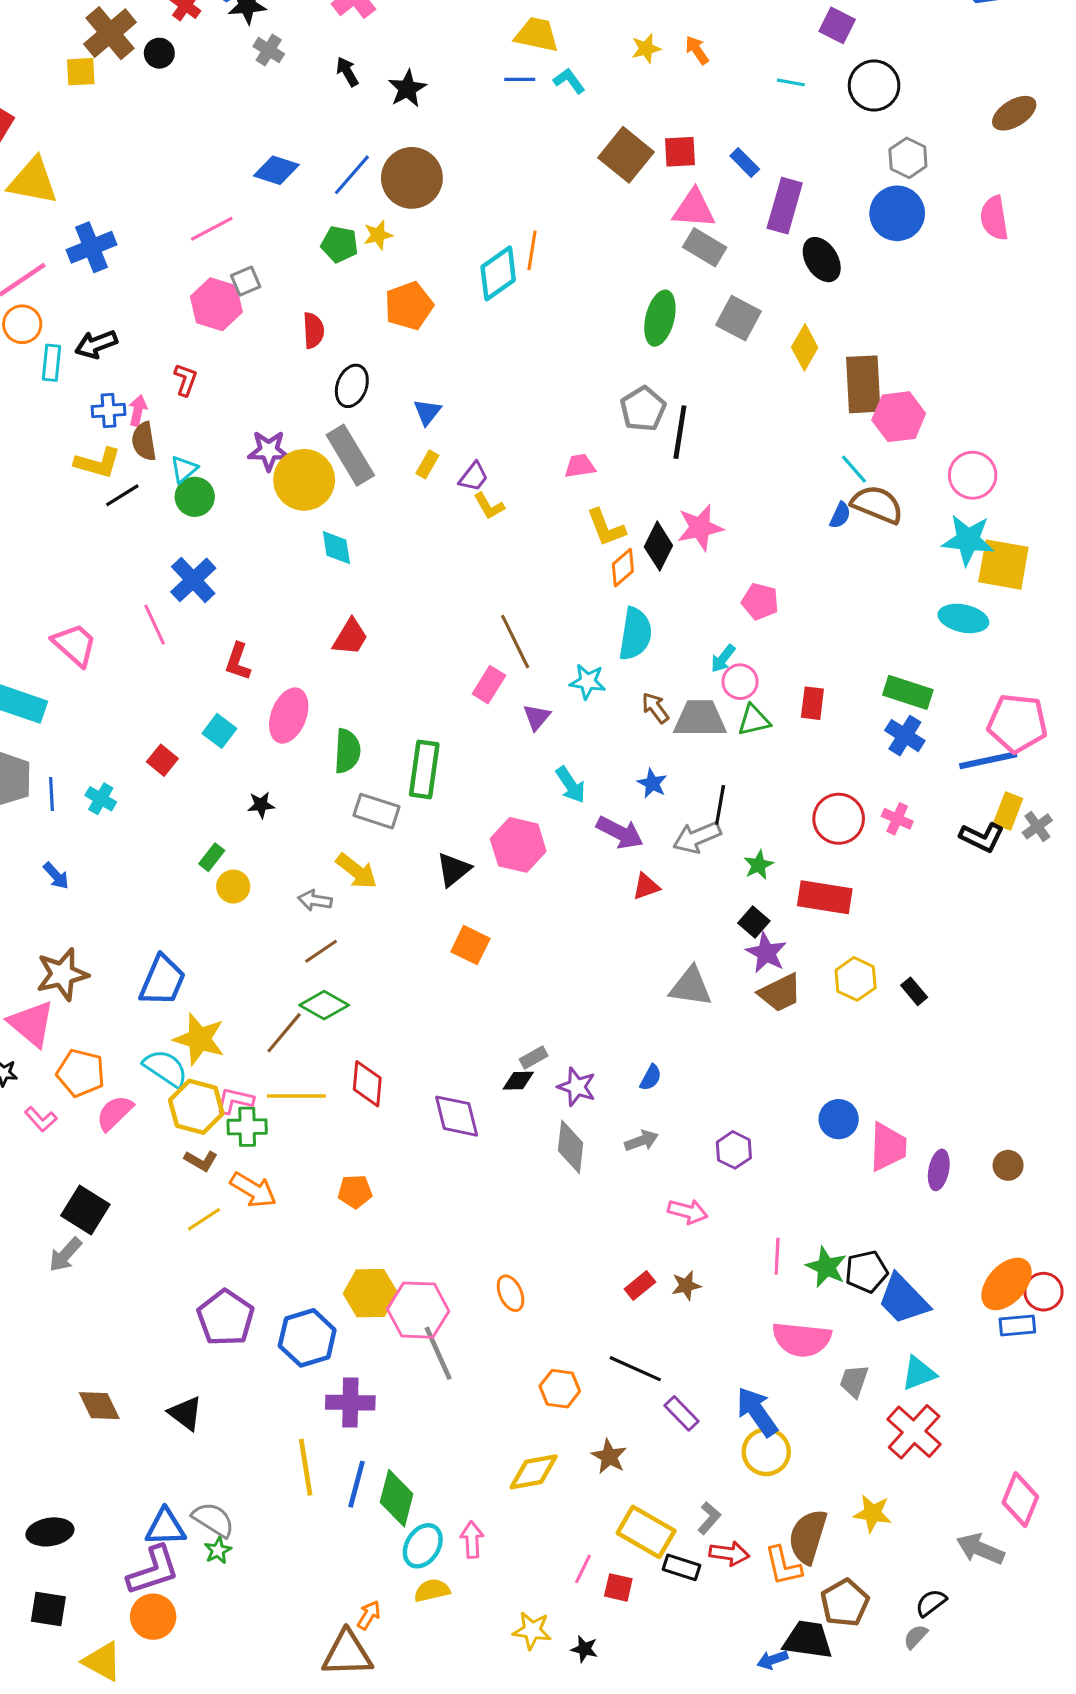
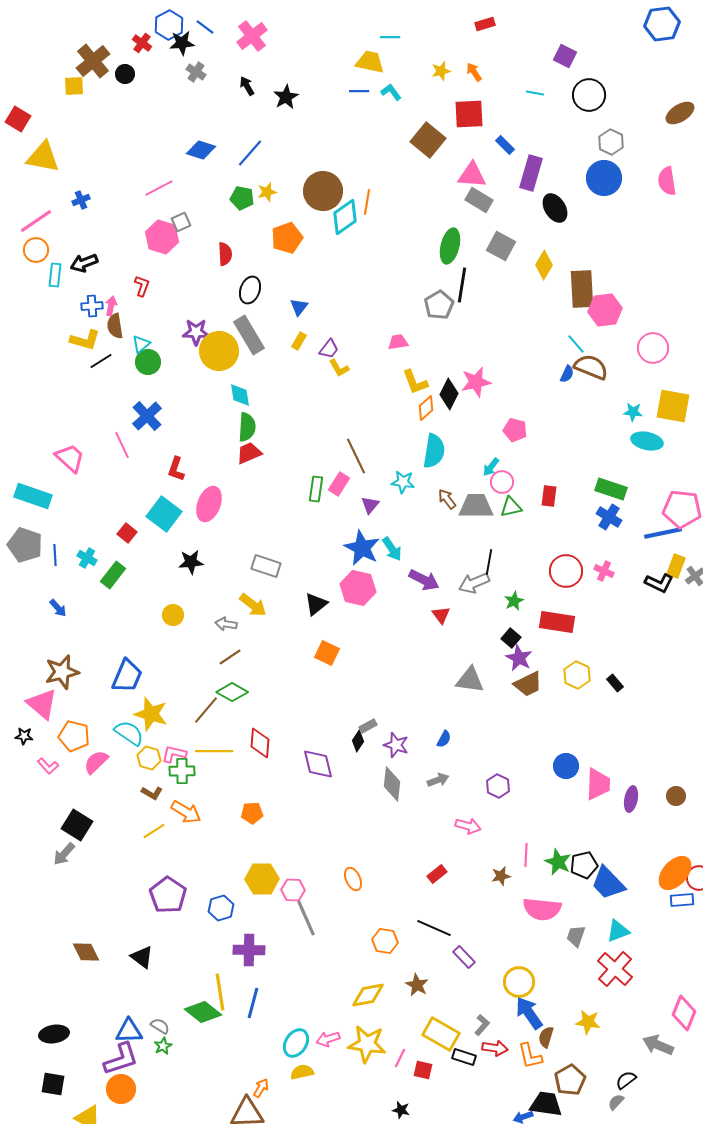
red square: (680, 152) -> (469, 114), moved, size x1.4
brown circle: (412, 178) -> (323, 191), moved
blue cross: (92, 247) -> (81, 200), size x0.6
black line: (680, 432) -> (462, 285), moved
cyan star: (968, 540) -> (633, 412), moved, size x0.6
red trapezoid: (350, 637) -> (249, 453), turned -144
cyan square: (219, 731) -> (164, 514), size x1.6
green semicircle: (347, 751) -> (247, 427), moved
green rectangle: (424, 769) -> (316, 489), moved, size x0.7
blue star: (652, 783) -> (362, 548), moved, size x1.8
black star: (261, 805) -> (191, 562), size x1.4
green rectangle: (212, 857) -> (113, 575), moved, size x1.5
red triangle: (646, 887) -> (441, 615), turned -48
black diamond: (518, 1081) -> (358, 741), turned -55
yellow hexagon: (196, 1107) -> (149, 758), size x0.7
brown star: (686, 1285) -> (501, 876), moved
pink hexagon: (418, 1310) -> (293, 890), size x0.6
blue hexagon: (307, 1338) -> (221, 908), size x0.7
blue arrow: (757, 1412) -> (529, 1013), moved
green diamond: (397, 1498) -> (203, 1012), moved, turned -66
gray semicircle: (213, 1520) -> (160, 1026), size x0.7
brown semicircle: (808, 1537) -> (546, 1037), size x0.6
pink arrow: (472, 1540) -> (328, 1039), turned -105
yellow star: (532, 1631) -> (367, 1044), moved, size x1.5

